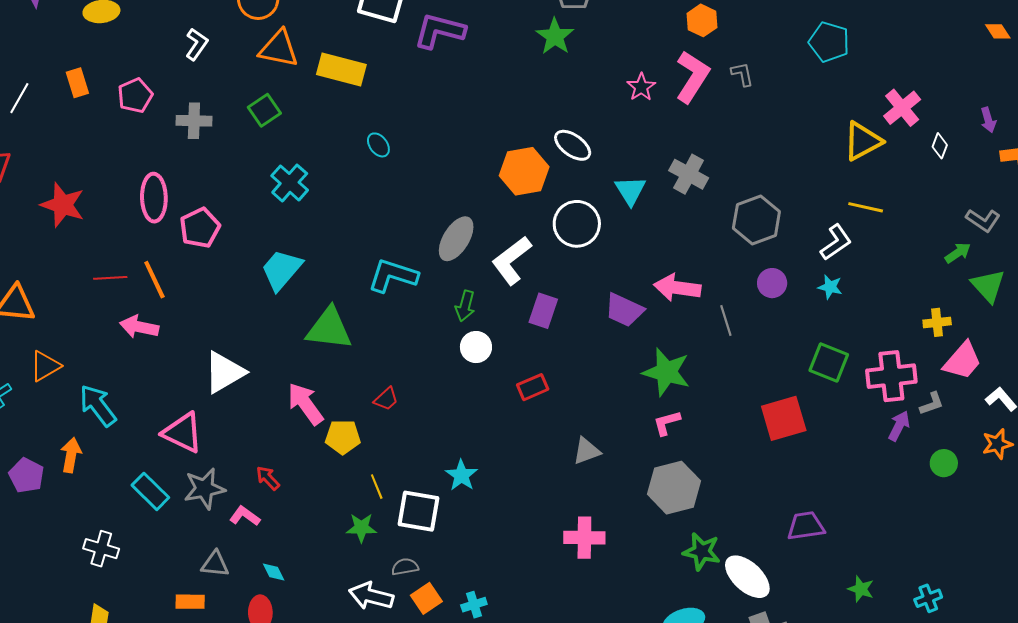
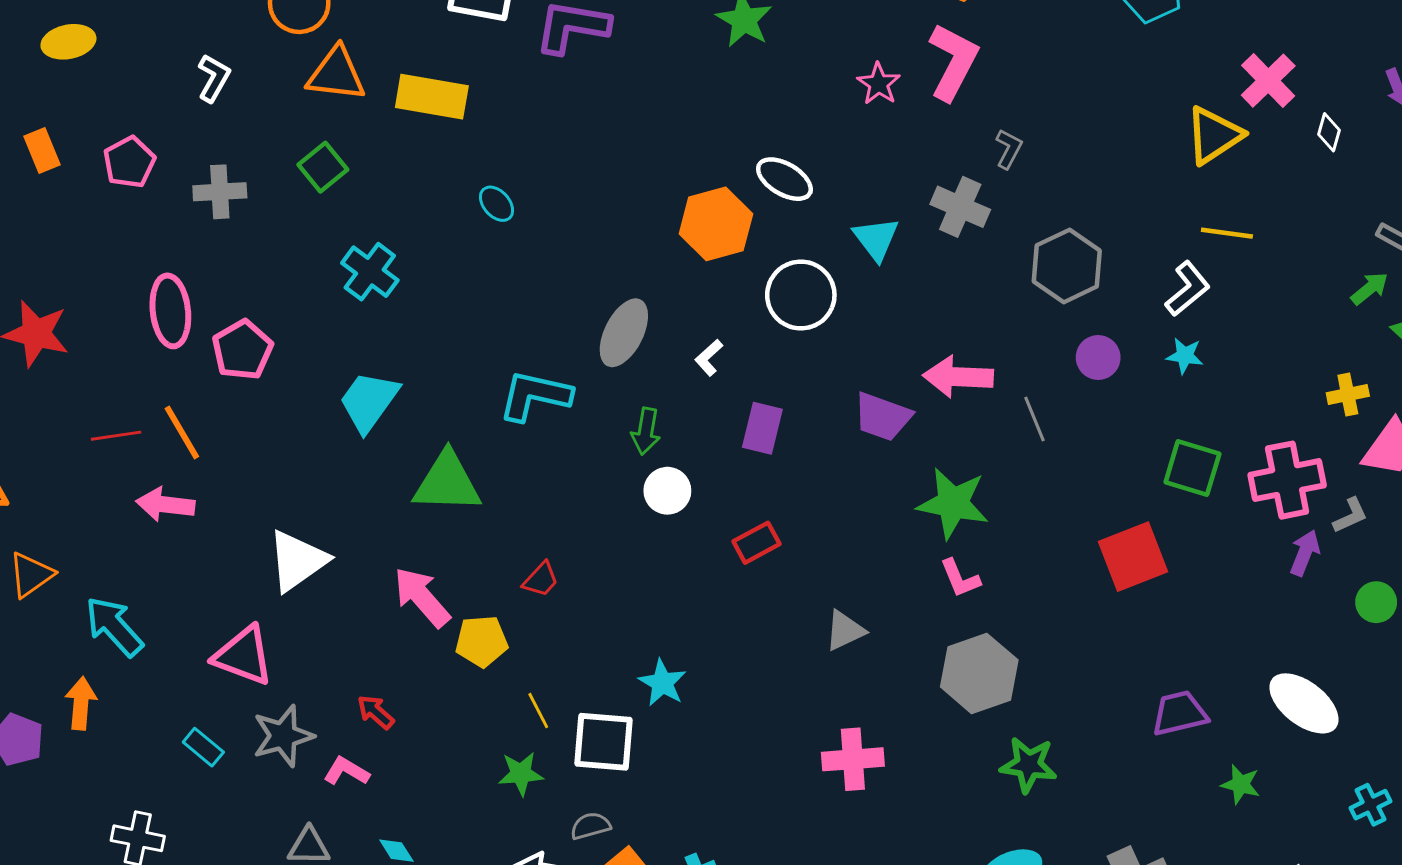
gray L-shape: (742, 74) -> (1009, 149), moved, turned 44
white L-shape: (512, 260) -> (709, 358), size x0.5
pink L-shape: (667, 423) -> (960, 578), turned -92
cyan rectangle: (150, 491) -> (203, 747), size x0.7
white ellipse: (747, 577) -> (1304, 703), moved
green star: (861, 589) -> (1241, 784), moved

